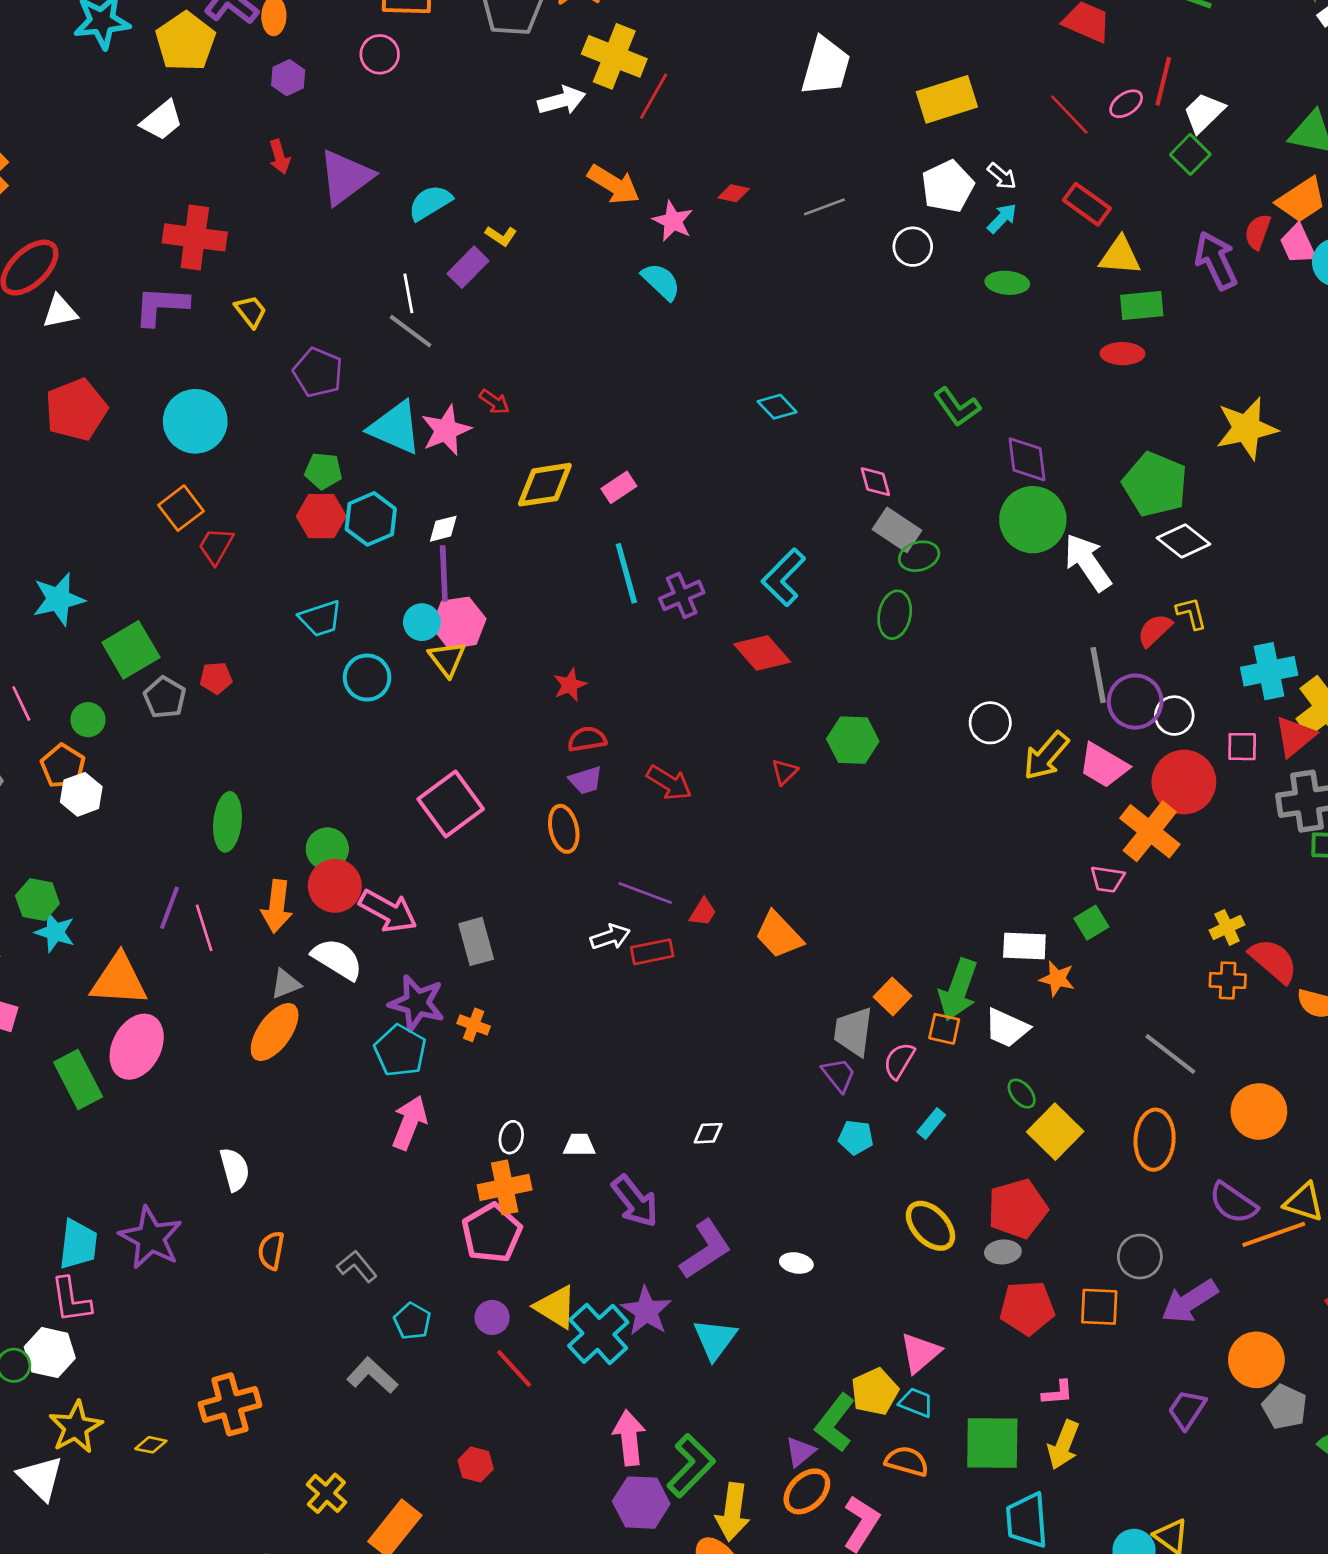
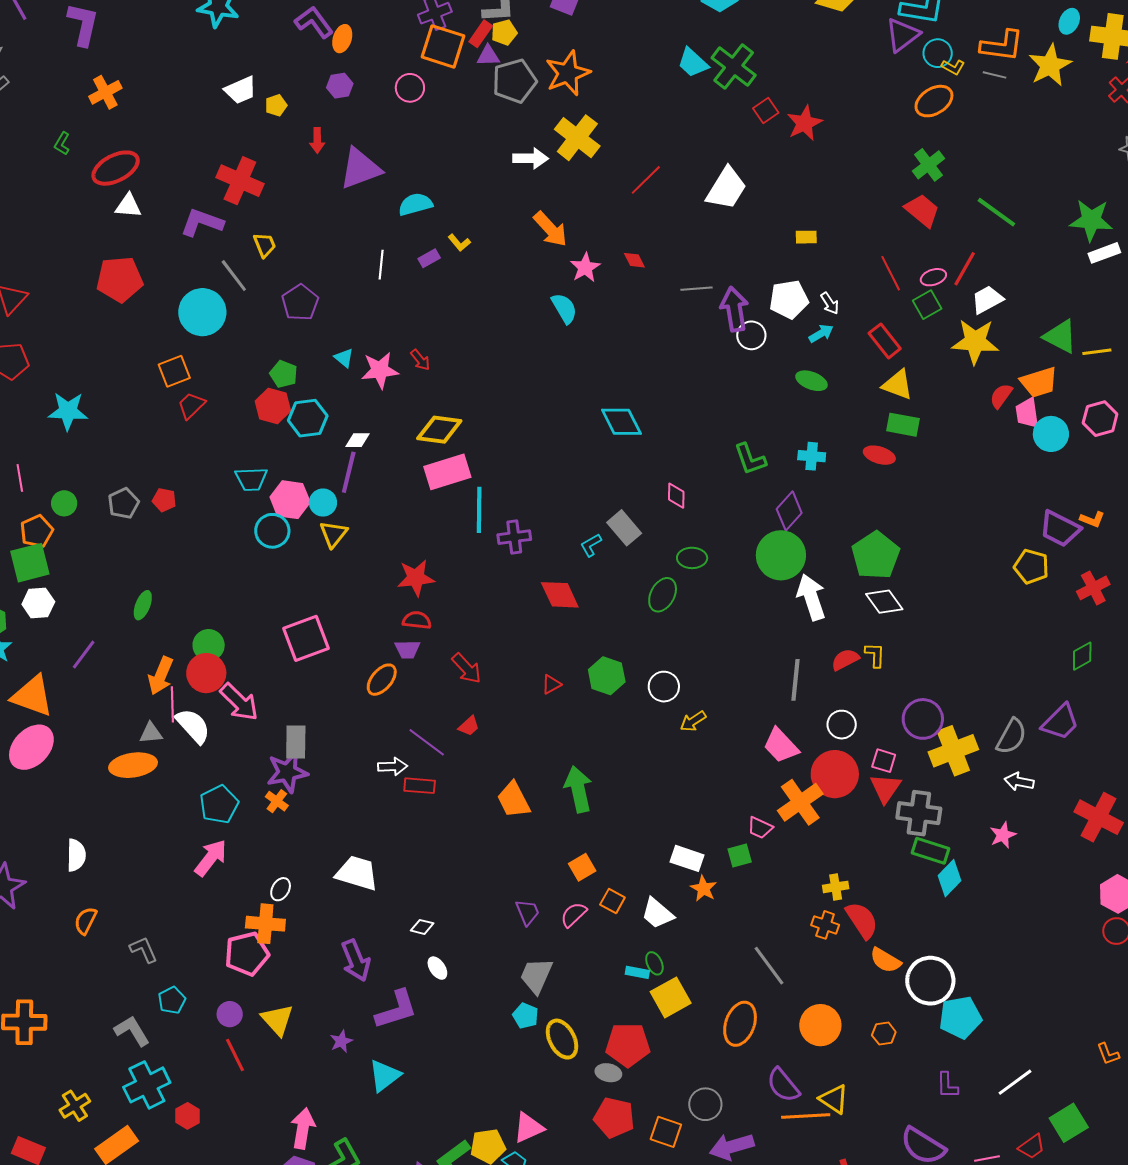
yellow pentagon: (185, 42) -> (276, 105), moved, size x0.5
red line: (654, 96) -> (646, 180), moved
yellow rectangle: (947, 99) -> (806, 237), size x0.5
green square: (1190, 154) -> (927, 305), moved
red diamond: (734, 193) -> (634, 260), turned 35
purple arrow: (1216, 260) -> (734, 309), moved
purple rectangle: (468, 267) -> (429, 258), size x0.7
gray line: (411, 331) -> (234, 276), moved
cyan diamond: (777, 407) -> (621, 422), size x1.5
cyan triangle: (395, 428) -> (344, 358), size x0.5
yellow star: (1247, 428) -> (975, 342), moved
purple diamond: (1027, 459) -> (789, 511), turned 33
pink rectangle: (619, 487) -> (447, 472), moved, size x1.8
gray rectangle: (897, 530) -> (624, 528), moved
cyan L-shape: (784, 577) -> (591, 545), size x0.6
pink hexagon: (459, 623) -> (290, 500), moved
green square: (131, 650) -> (30, 563), moved
cyan cross: (1269, 671) -> (812, 456), moved, size x0.7
red star: (570, 685) -> (416, 578), size x1.5
purple circle: (1135, 702) -> (923, 719), moved
white circle: (990, 723) -> (664, 687), moved
red triangle: (1295, 736) -> (885, 788), moved, turned -32
yellow arrow: (1046, 756) -> (693, 721), moved, size x0.7
white hexagon: (81, 794) -> (38, 603), moved
green ellipse: (227, 822) -> (143, 605), size x0.7
orange ellipse: (564, 829) -> (382, 680), turned 36
red trapezoid: (703, 912) -> (469, 726), moved
pink line: (204, 928) -> (172, 704), moved
green arrow: (958, 990) -> (578, 789), moved, turned 132
purple star: (417, 1003) -> (287, 772), moved, turned 30
orange ellipse: (275, 1032) -> (133, 765), turned 30
gray trapezoid: (853, 1032) -> (536, 976), moved
cyan rectangle: (931, 1124) -> (637, 972), moved, turned 45
cyan pentagon: (856, 1137) -> (525, 1016), moved
white trapezoid: (579, 1145) -> (357, 873), moved, size x1.8
white ellipse: (796, 1263) -> (437, 968), moved, turned 30
purple star: (646, 1311) -> (341, 1041), size x0.6
cyan cross: (598, 1334) -> (147, 1085), moved

